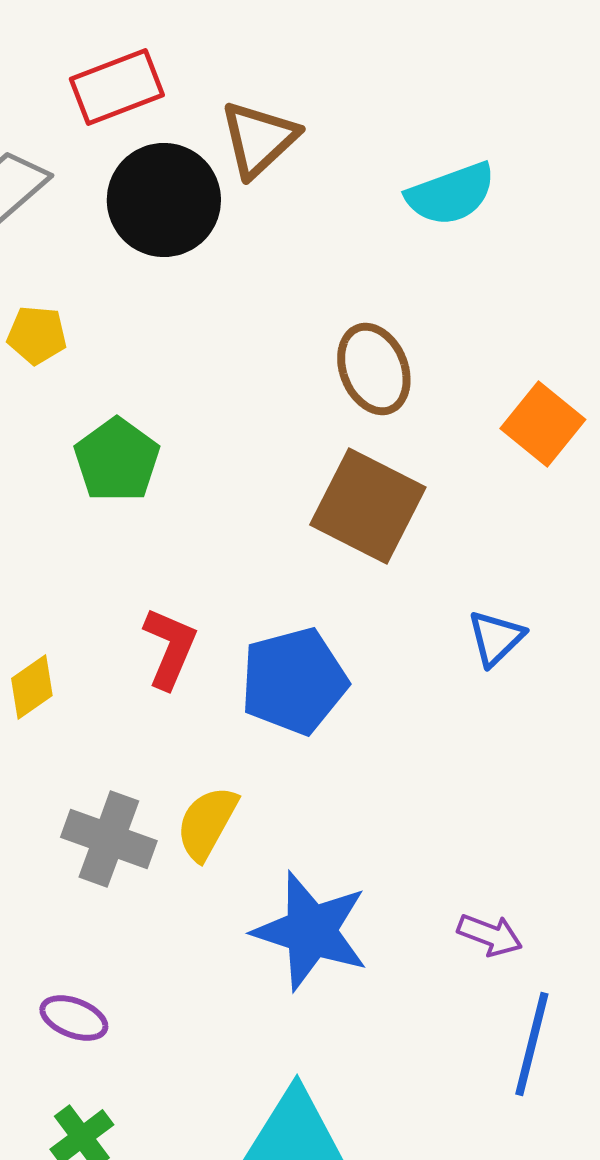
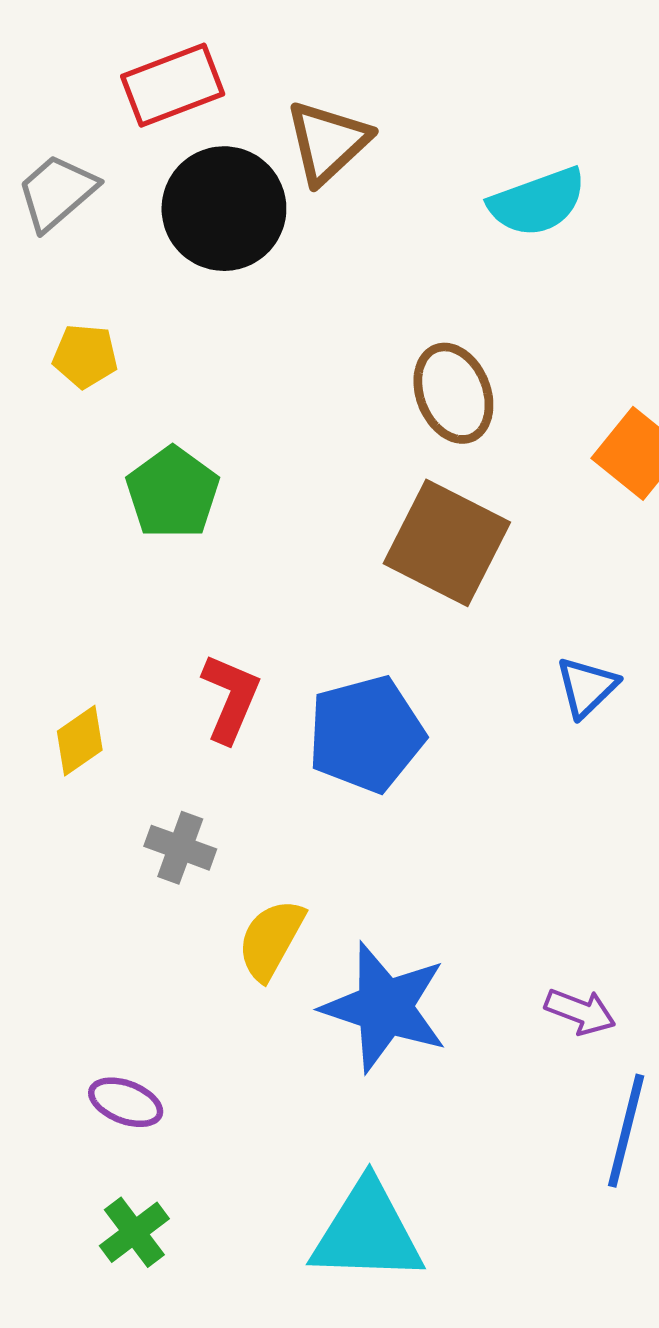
yellow semicircle: (207, 823) -> (271, 939), moved
gray cross: (109, 839) -> (180, 848), moved, size x0.7

